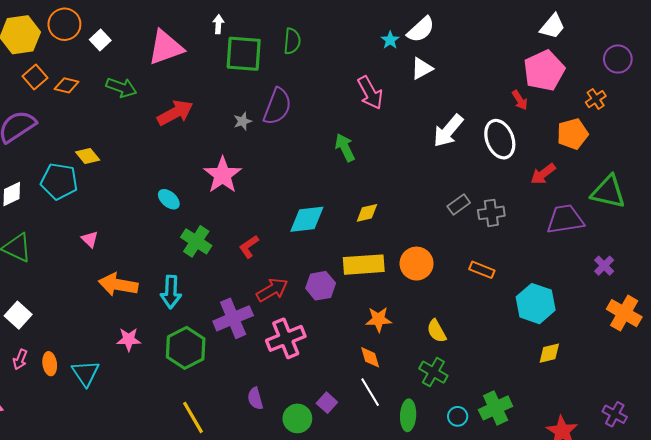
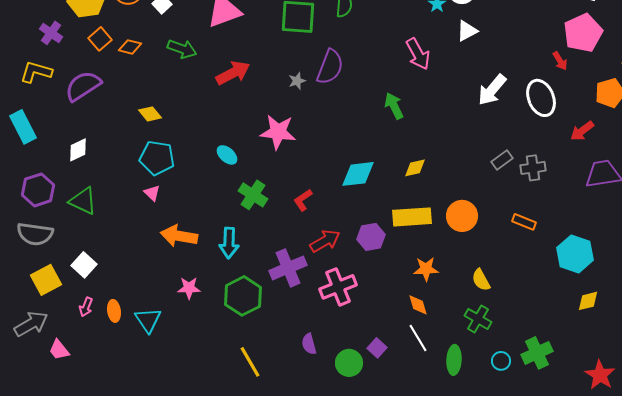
pink star: (223, 175) -> (278, 132), turned -30
cyan pentagon: (59, 181) -> (157, 158), moved

